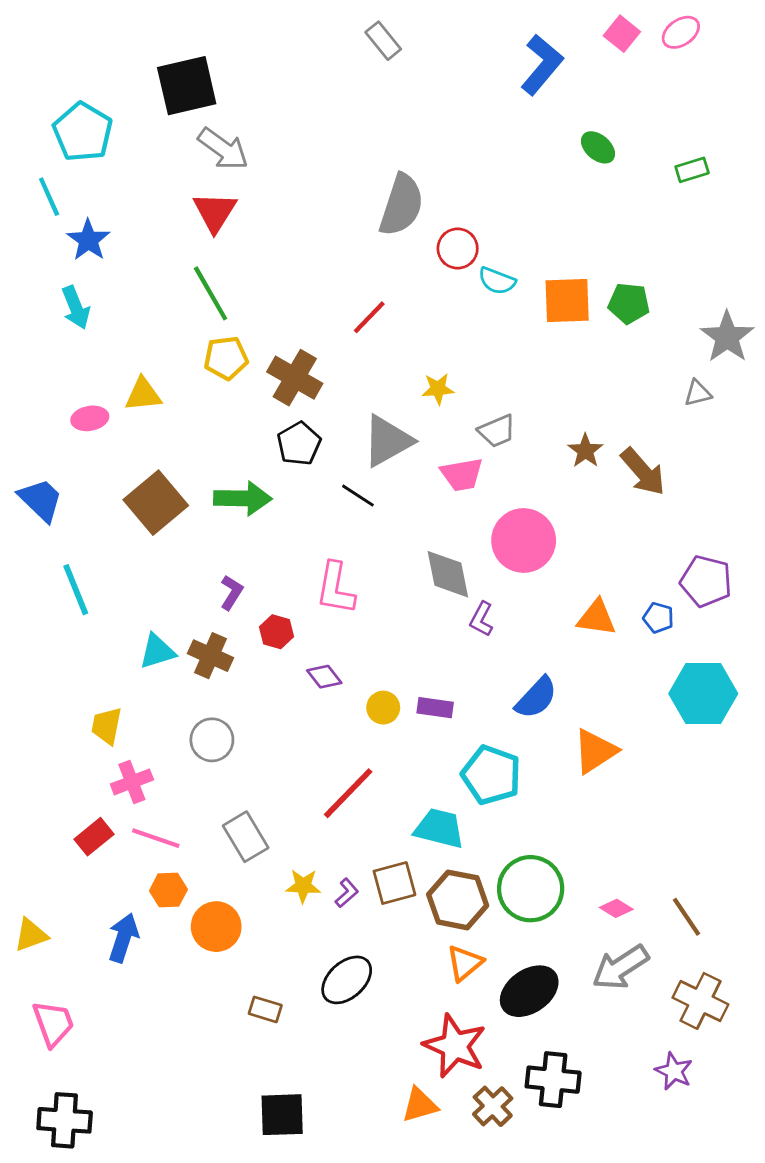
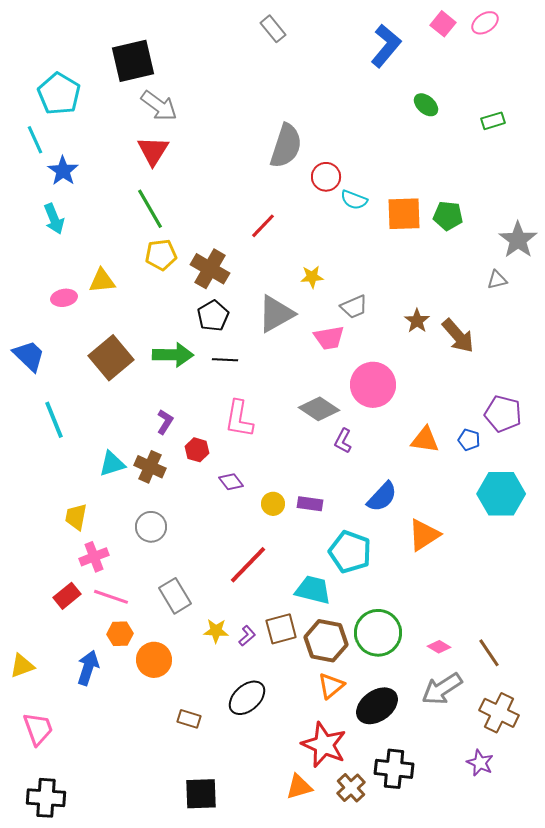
black line: (358, 496) -> (225, 360), moved, turned -30
gray diamond: (448, 574) -> (319, 409), turned -45

